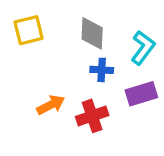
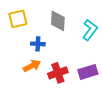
blue cross: (102, 70) -> (38, 44), moved
purple rectangle: (141, 94) -> (88, 72), moved

